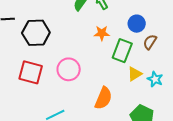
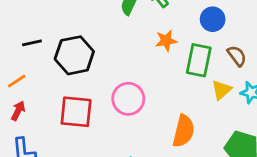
brown semicircle: (150, 42) -> (237, 56), moved, turned 119

